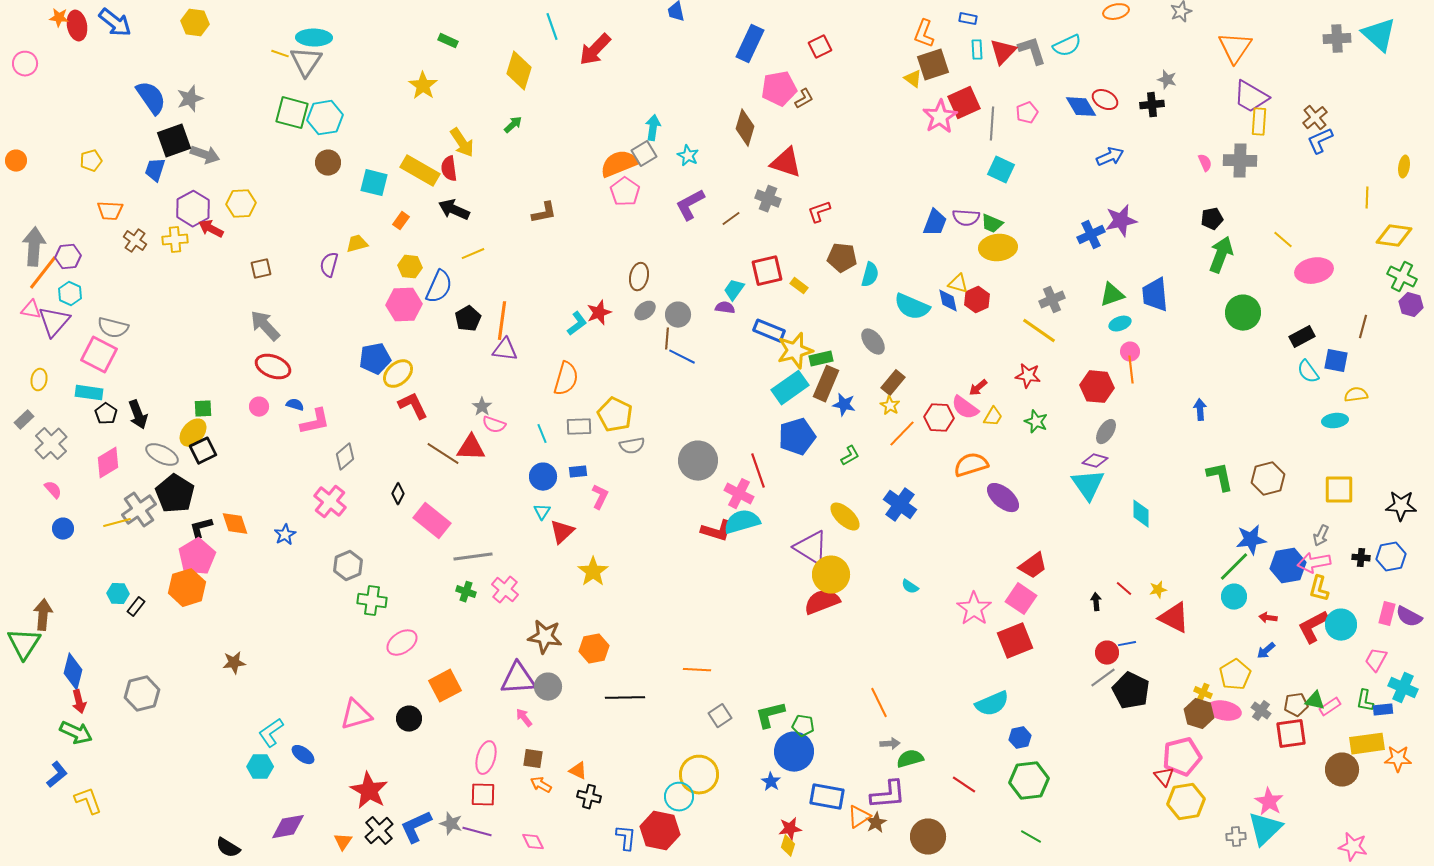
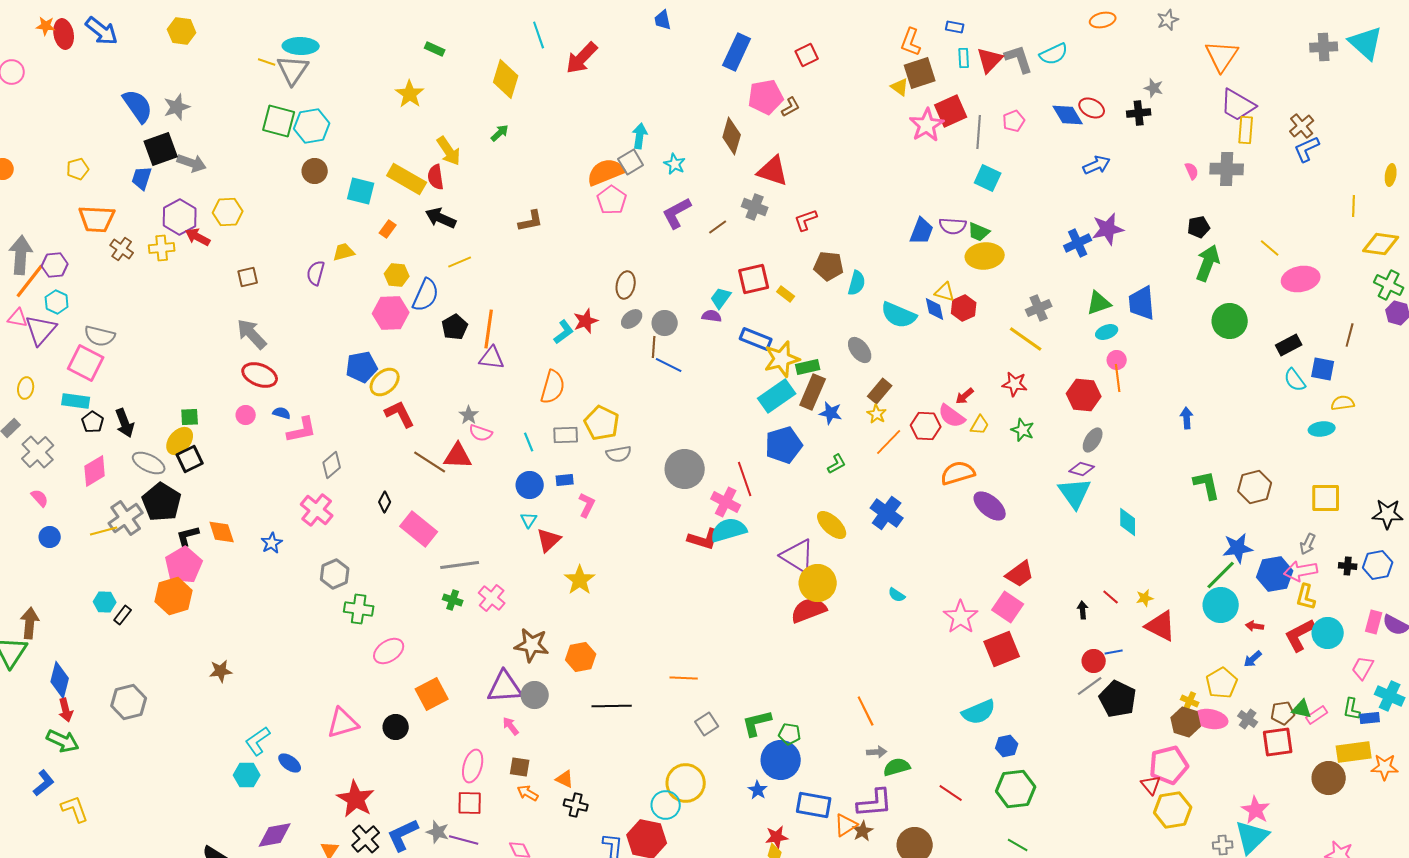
orange trapezoid: (110, 211) -> (97, 219), size x1.4
cyan circle: (1234, 597) -> (1221, 605), size x1.4

